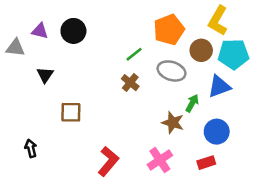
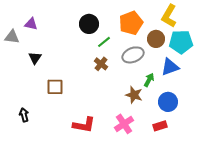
black circle: (73, 31) -> (89, 24), moved
gray ellipse: (171, 71) -> (133, 55), turned -40
red L-shape: (108, 161) -> (84, 125), turned 60

